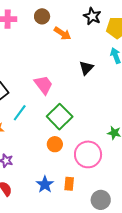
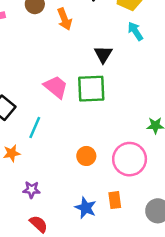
orange arrow: (62, 33) -> (64, 19), turned 48
green square: (60, 117) -> (91, 89), moved, turned -35

